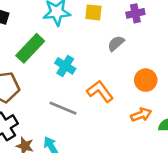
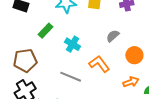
gray semicircle: (116, 43) -> (113, 36), moved
green rectangle: (30, 48) -> (45, 31), size x0.7

